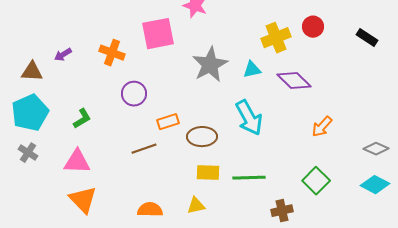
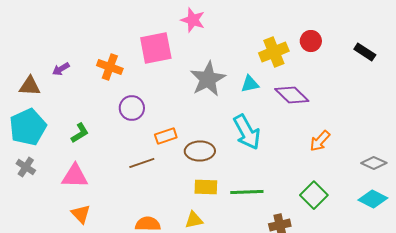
orange triangle: (83, 200) -> (81, 214), size x0.7

